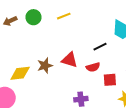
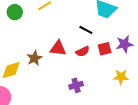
black line: (100, 47) -> (86, 30), turned 64
red square: (110, 80) -> (105, 49), moved

